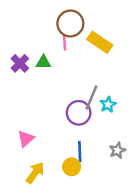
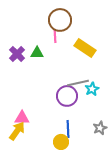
yellow rectangle: (100, 42) -> (85, 48), moved
gray line: (92, 98) -> (78, 83), turned 55
pink triangle: (26, 139) -> (22, 118), turned 42
yellow arrow: (35, 173) -> (17, 131), moved

